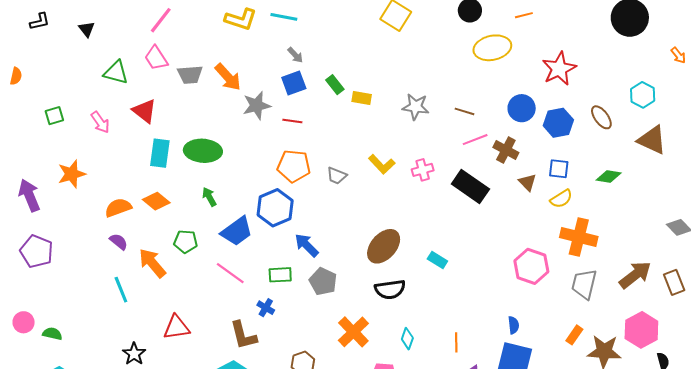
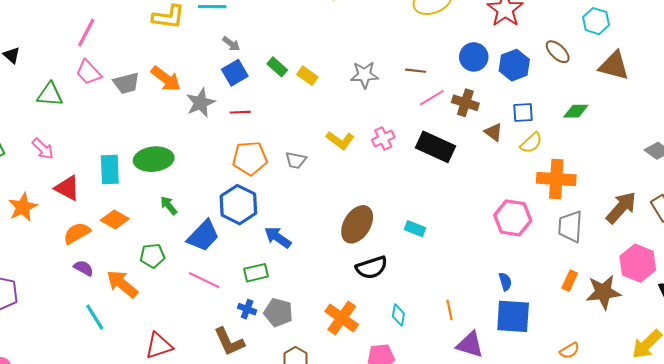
yellow rectangle: (362, 98) -> (307, 76), turned 36
red triangle: (144, 111) -> (67, 188), moved
gray pentagon: (323, 281) -> (278, 312), moved

